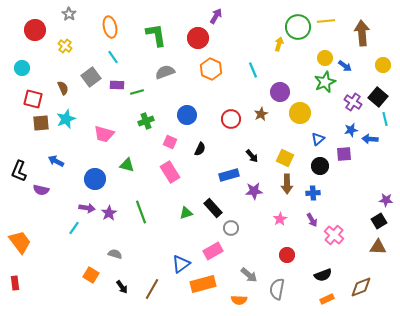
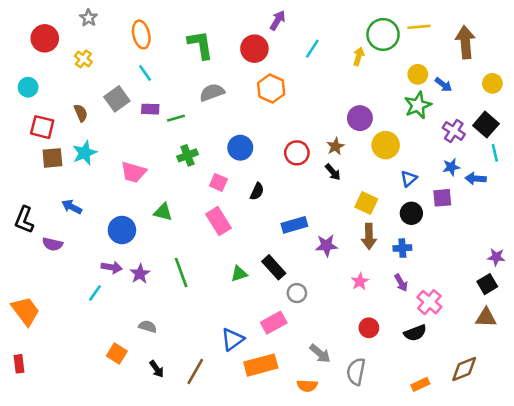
cyan line: (253, 70) -> (312, 49), moved, turned 56
black arrow: (252, 156) -> (333, 172), moved
black semicircle: (323, 275) -> (415, 333), moved

